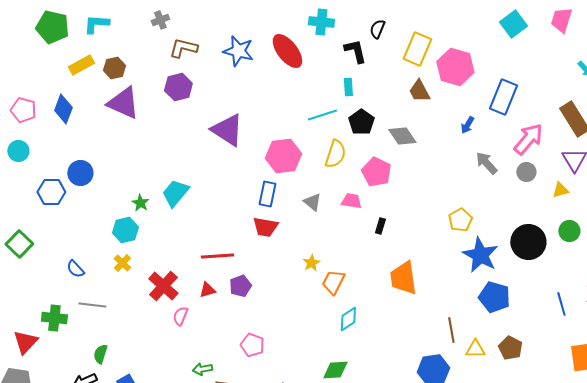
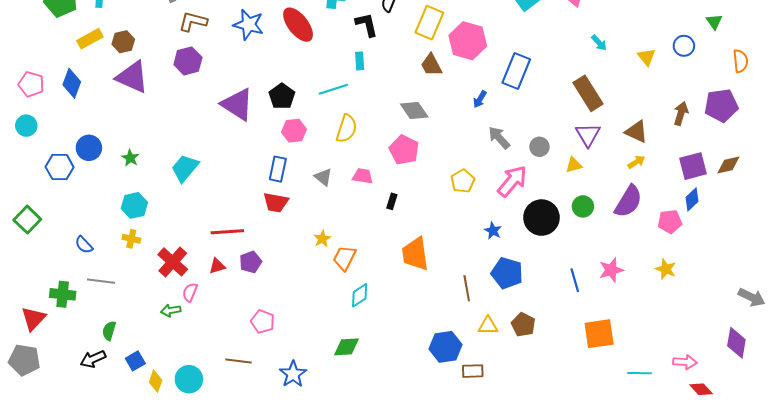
black pentagon: (361, 122) -> (282, 96), moved
pink arrow: (528, 139) -> (512, 181), moved
pink hexagon: (283, 156) -> (294, 131), size x0.7
pink pentagon: (376, 172) -> (404, 150), moved
green star: (140, 203) -> (130, 158), moved
yellow pentagon: (460, 220) -> (463, 181), moved
blue star: (480, 255) -> (493, 231), size x0.5
yellow cross: (122, 263) -> (131, 239), turned -30
brown line: (451, 330) -> (467, 288), moved
green arrow: (202, 369) -> (171, 310), moved

